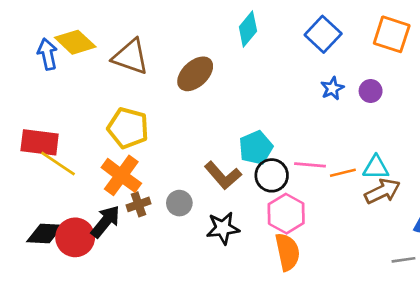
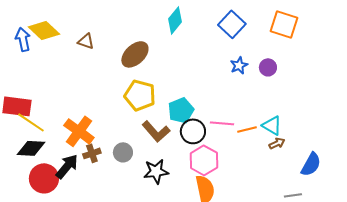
brown triangle: (131, 57) -> (86, 41), size x0.6
yellow pentagon: (128, 128) -> (140, 95), moved
cyan triangle: (376, 167) -> (272, 125), turned 30
brown arrow: (382, 191) -> (277, 143), size x0.6
black diamond: (45, 233) -> (31, 148), moved

